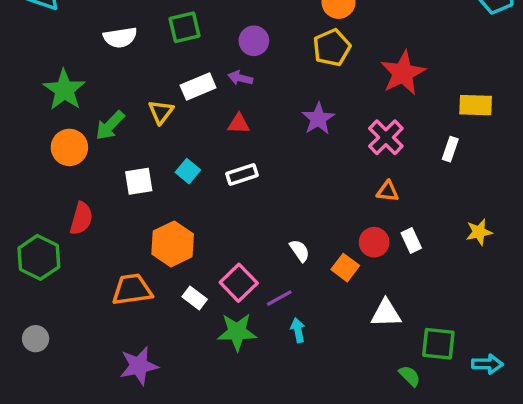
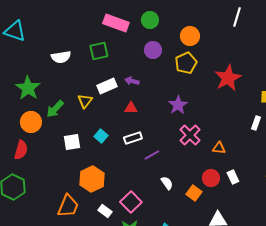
purple circle: (254, 41) -> (153, 50), moved
pink cross: (386, 137) -> (190, 135), moved
red semicircle: (81, 219) -> (21, 150), moved
orange trapezoid: (132, 290) -> (68, 206), turned 120
purple line: (279, 298) -> (152, 155), moved

